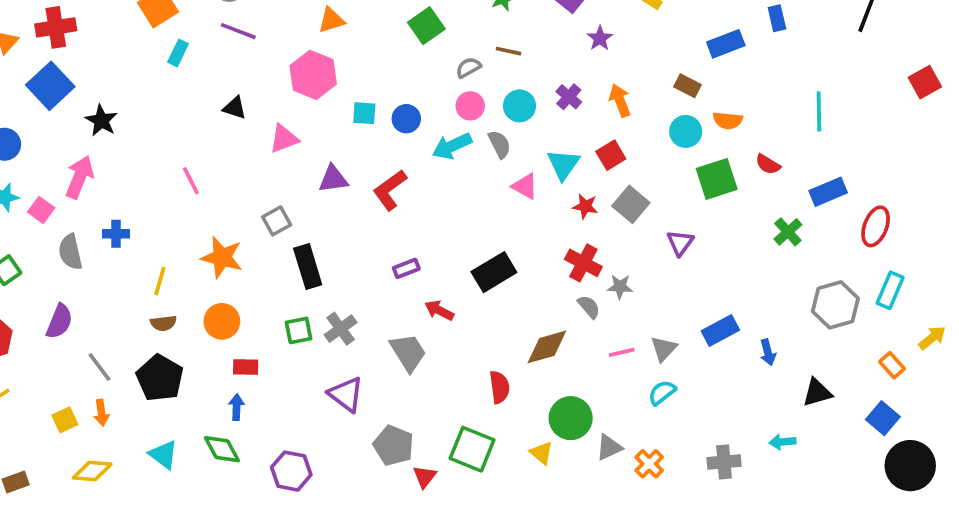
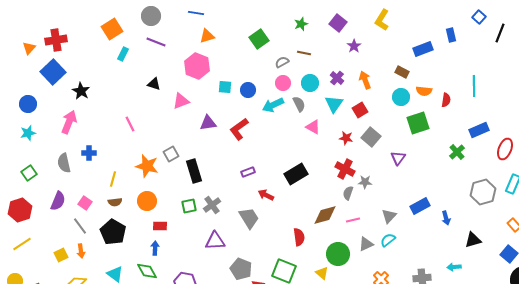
cyan triangle: (563, 164) -> (334, 104), moved
red semicircle: (768, 164) -> (446, 100), moved, turned -112
pink square: (41, 210) -> (85, 203), moved
gray square: (277, 221) -> (171, 154), moved
gray semicircle: (589, 307) -> (348, 193), turned -120
pink line: (622, 352) -> (353, 220), moved
purple triangle: (346, 394) -> (215, 241), turned -40
gray triangle: (609, 447) -> (366, 244), moved

